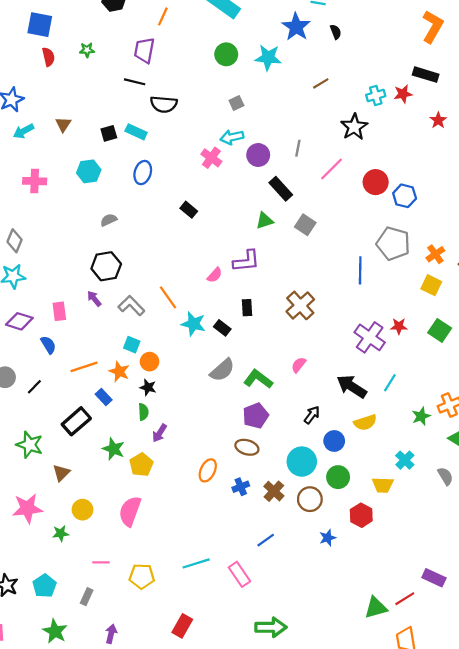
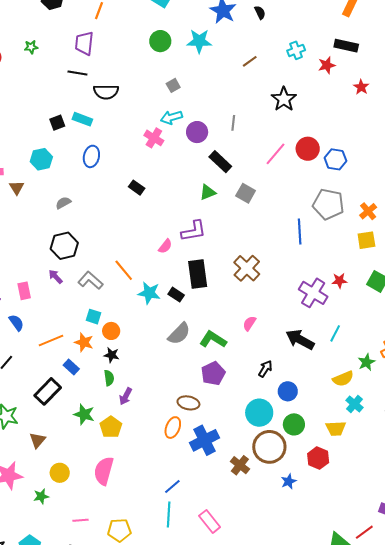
cyan cross: (376, 95) -> (296, 50), moved
brown triangle: (63, 124) -> (17, 188), moved
pink line: (331, 169) -> (276, 154), moved
yellow square: (431, 285) -> (366, 240), turned -30
black rectangle: (247, 308) -> (198, 274), size x1.8
yellow semicircle: (365, 422) -> (343, 379), moved
brown ellipse: (247, 447) -> (188, 403), moved
blue cross: (241, 487) -> (205, 440), size x1.8
brown cross: (274, 491) -> (240, 465), moved
brown circle: (310, 499) -> (269, 447), size x1.4
blue line: (266, 540) -> (172, 487), moved
cyan line: (196, 563) -> (169, 514), turned -65

